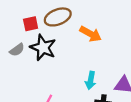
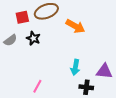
black star: (43, 48) -> (33, 38), size x0.6

